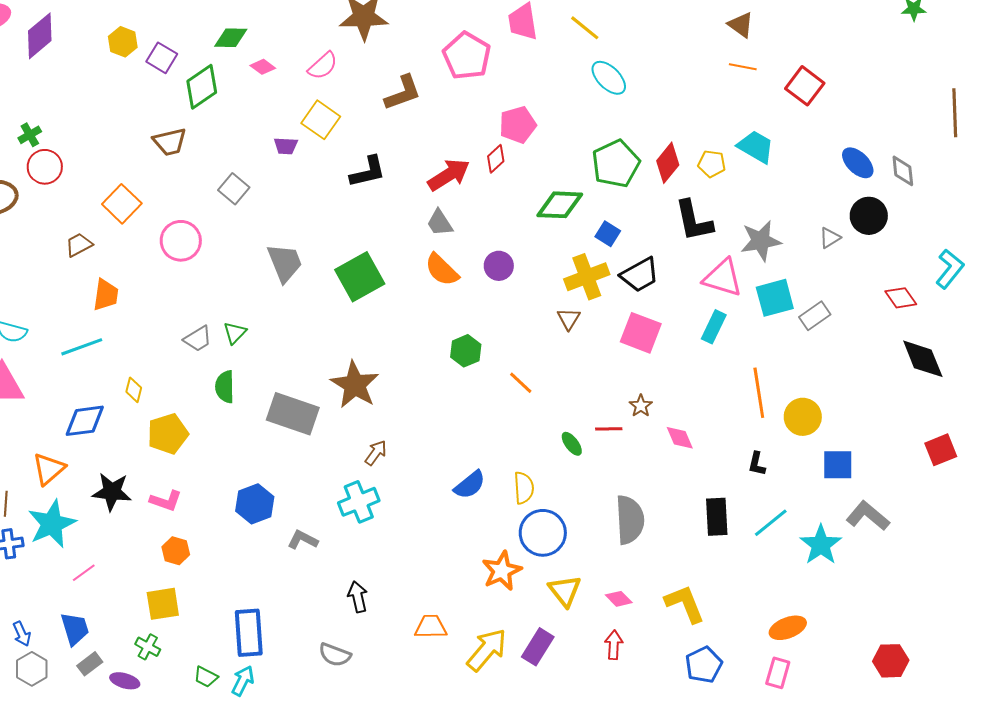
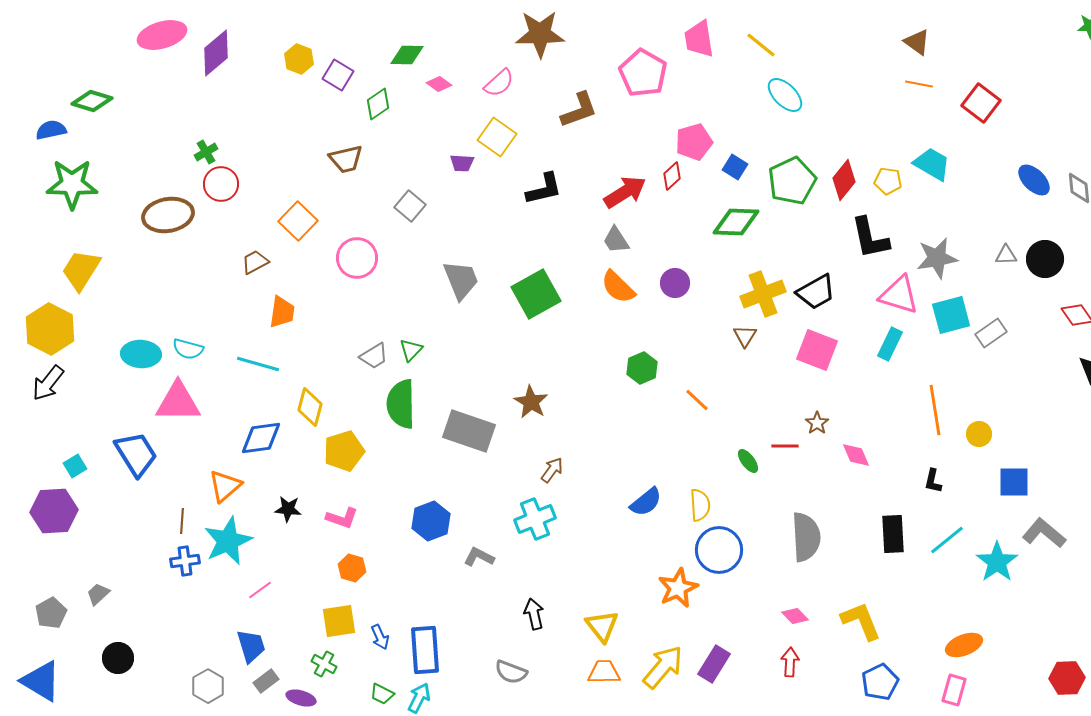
green diamond: (202, 87) -> (378, 104), size x0.7
black circle: (869, 216) -> (1045, 259), moved
blue square: (608, 234) -> (735, 167), moved
gray triangle: (830, 238) -> (1006, 255), turned 30
cyan line: (82, 347) -> (258, 364), turned 36
brown star: (355, 385) -> (531, 402), size x0.7
green semicircle: (225, 387) -> (401, 404), size x1.5
yellow diamond: (134, 390) -> (310, 407), size x1.5
yellow circle: (803, 417) -> (979, 434), size x0.7
black star: (112, 492) -> (288, 509), size x0.7
yellow triangle: (565, 591) -> (602, 626), moved
orange trapezoid: (431, 627) -> (604, 672), moved
blue arrow: (22, 634) -> (380, 637), moved

